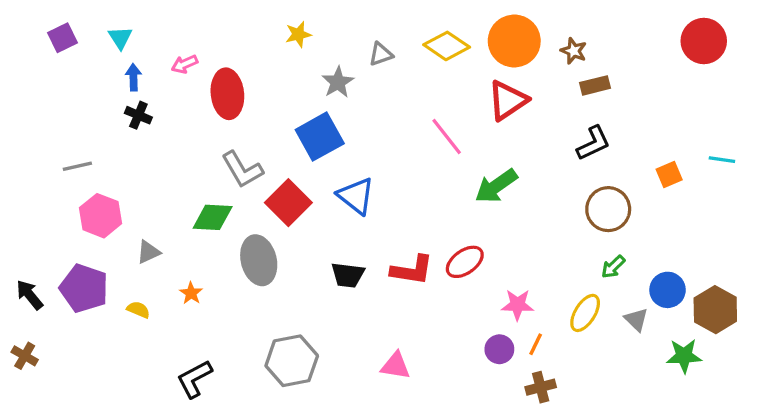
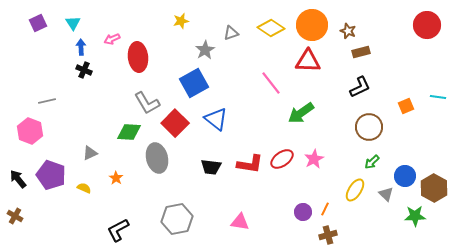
red triangle: (508, 100) -> (308, 61), turned 36
pink hexagon: (100, 216) -> (30, 131), moved
pink star: (518, 305) -> (314, 159), moved, turned -30

